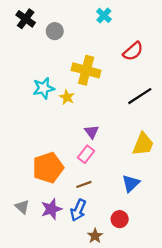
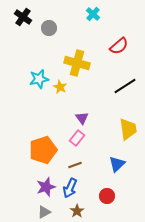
yellow trapezoid: (143, 144) -> (128, 129), turned -30
gray triangle: (22, 207) -> (44, 212), moved, turned 48
brown star: (95, 236) -> (77, 211), moved

